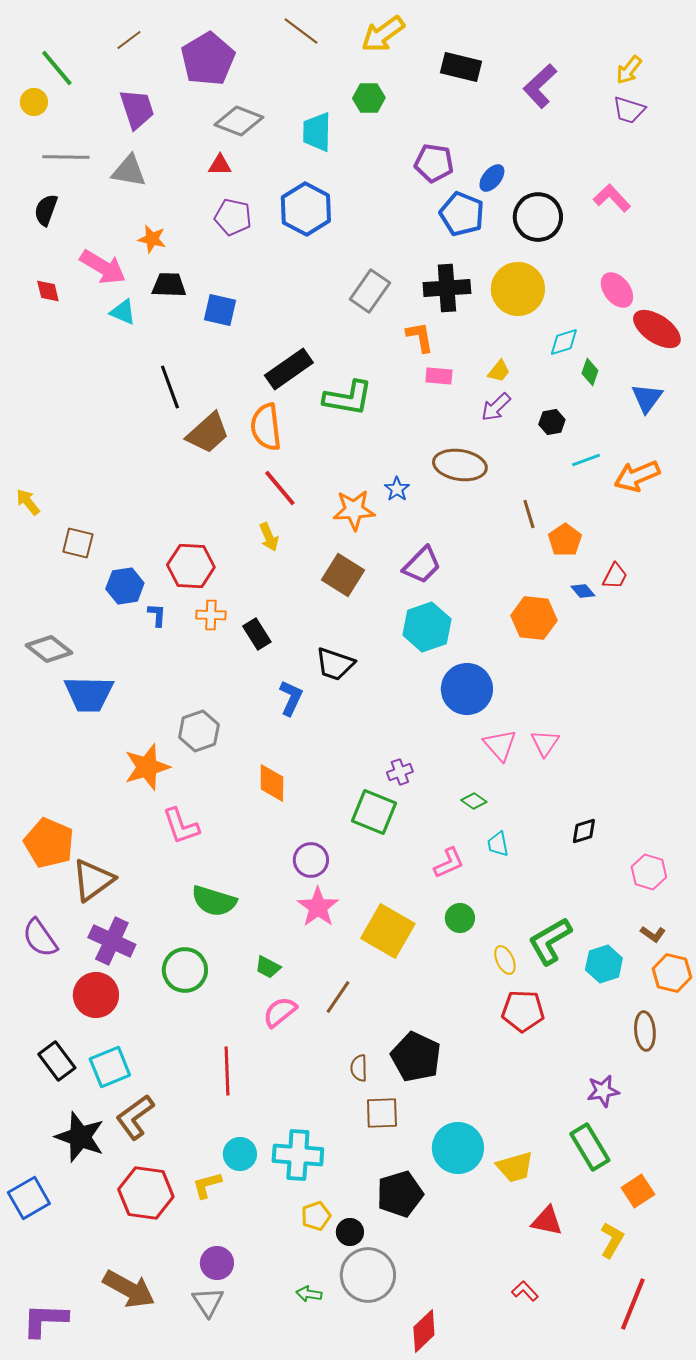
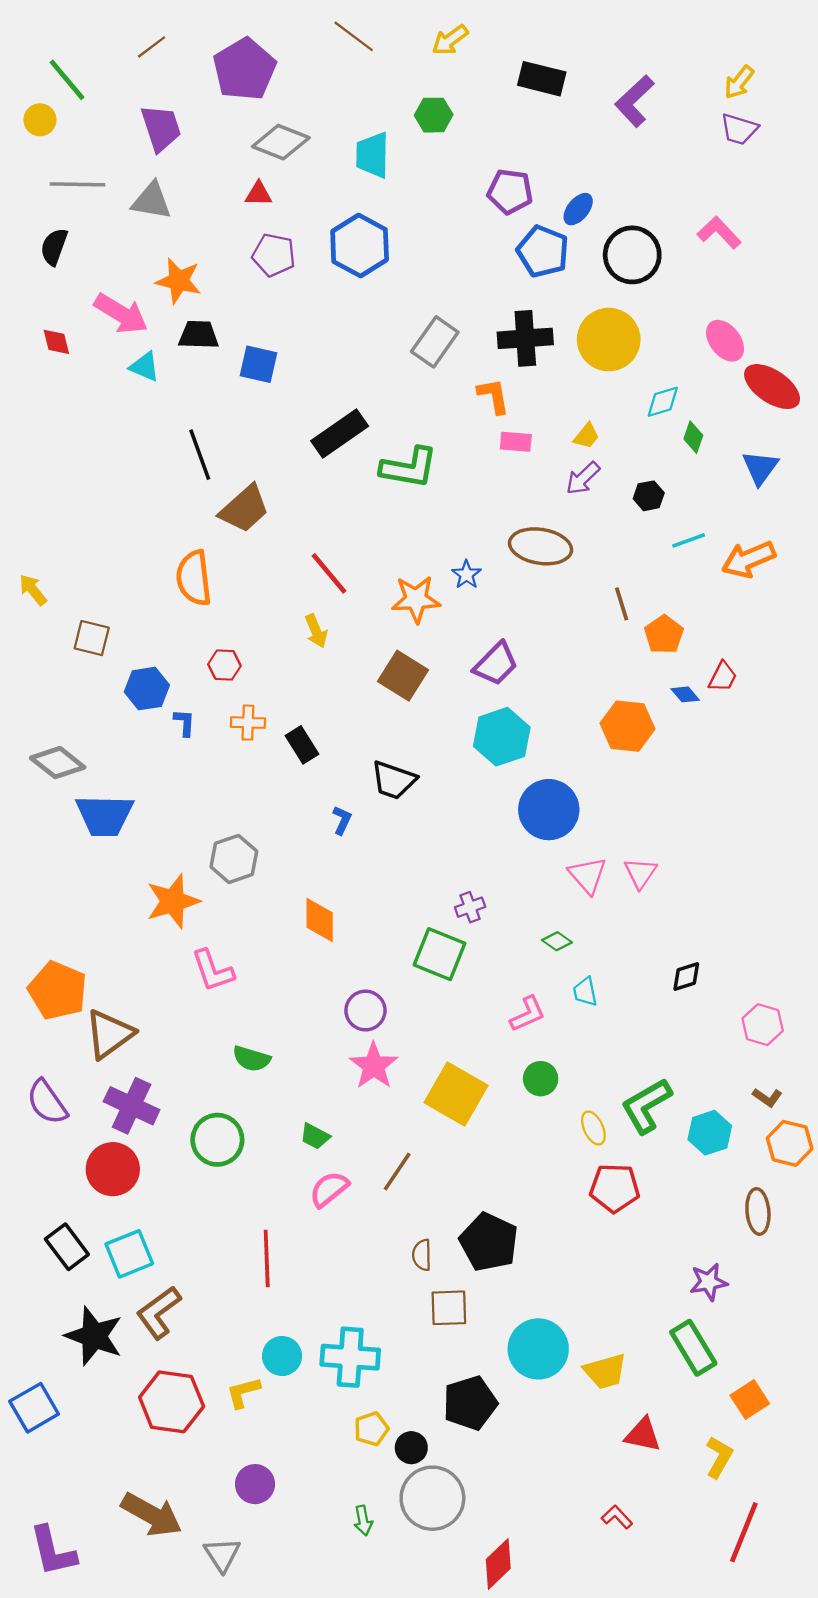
yellow arrow: (383, 34) -> (450, 40), size x0.7
orange star: (152, 239) -> (179, 281), size x1.4
orange semicircle: (266, 427) -> (194, 578), moved
red hexagon: (191, 566) -> (224, 665), size x0.6
blue L-shape: (291, 698) -> (342, 820), size x0.7
green semicircle: (214, 901) -> (251, 1059), size x0.7
green arrow: (309, 1294) -> (363, 1521), turned -110
gray triangle: (208, 1302) -> (222, 1555), moved
purple L-shape: (45, 1320) -> (53, 1551), turned -105

